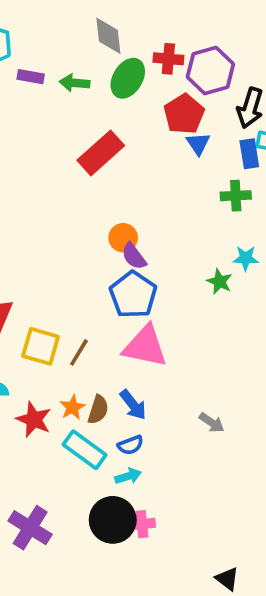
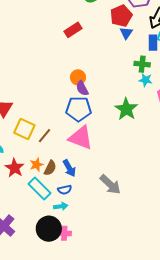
red rectangle: (101, 153) -> (73, 30), size x0.7
cyan star: (246, 258) -> (146, 80), moved
green star: (220, 282) -> (126, 109), size x1.6
blue pentagon: (133, 295) -> (79, 109), turned 30
gray arrow: (212, 423) -> (110, 184), size x1.6

